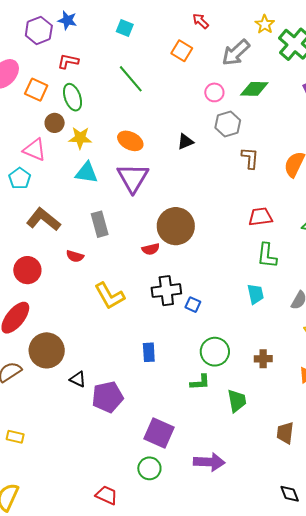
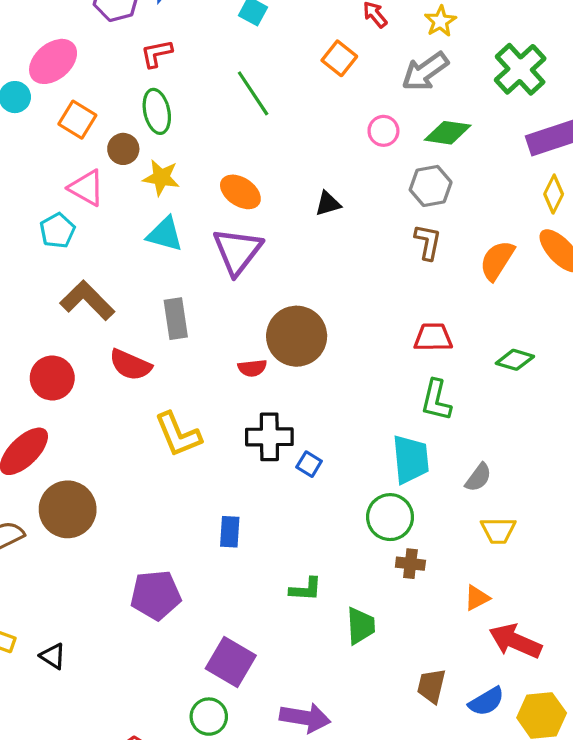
yellow star: (265, 24) -> (440, 21), moved
red L-shape: (68, 61) -> (157, 54), turned -30
orange square: (36, 90) -> (77, 120), moved
gray hexagon: (228, 124) -> (431, 186), moved
red semicircle: (75, 256) -> (130, 365), size x1.5
cyan trapezoid: (256, 294) -> (411, 459), size x1.5
green circle: (215, 352) -> (390, 517), moved
black triangle: (78, 379) -> (53, 656), moved

